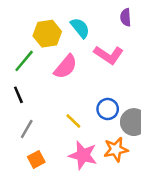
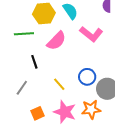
green line: (24, 61) -> (24, 34), turned 42
black line: (18, 95) -> (34, 62), moved
orange square: (36, 159) -> (38, 113), moved

